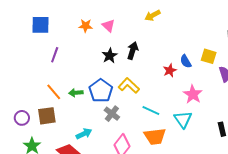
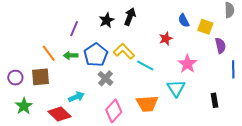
purple line: (55, 55) -> (74, 29), moved
blue semicircle: (186, 61) -> (184, 21), moved
cyan line: (151, 110) -> (145, 66), moved

